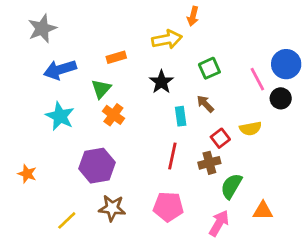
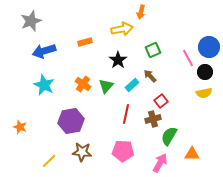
green triangle: (101, 89) -> (106, 86), moved
cyan rectangle: (181, 116) -> (132, 85), turned 56
yellow semicircle: (251, 129) -> (204, 93), moved

